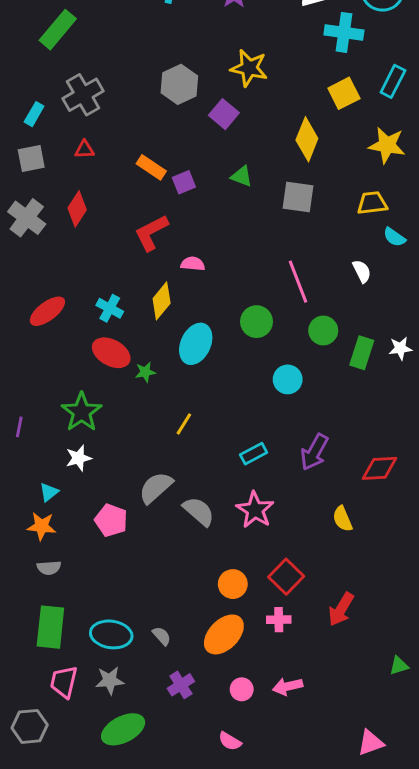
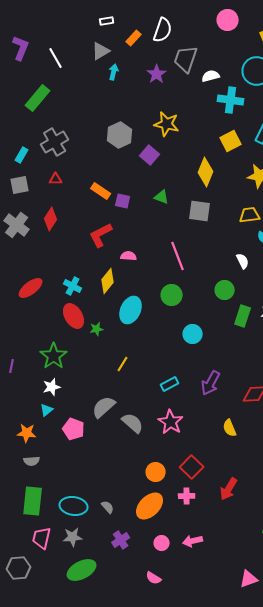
purple square: (184, 182) -> (123, 201), turned 35
pink line: (298, 282) -> (178, 256), moved
green circle: (323, 331) -> (225, 290), moved
red ellipse: (111, 353) -> (74, 316), turned 30
cyan triangle: (49, 492) -> (47, 410), moved

